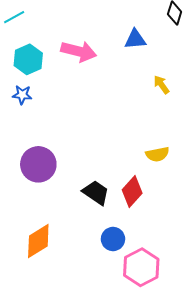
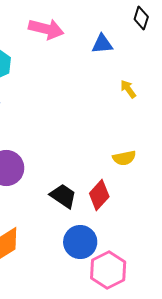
pink arrow: (79, 51) -> (46, 29), moved
blue circle: (113, 239) -> (80, 242), size x1.4

